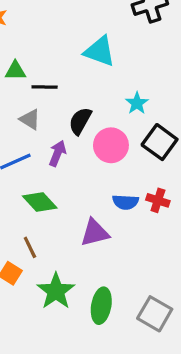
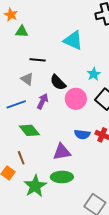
green triangle: (15, 71) -> (22, 32), moved
black semicircle: (80, 121) -> (58, 82), turned -78
green ellipse: (101, 306) -> (62, 177), moved, turned 75

